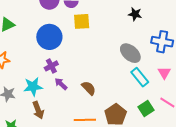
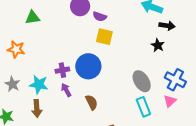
blue circle: (49, 37) -> (88, 66), moved
pink triangle: (164, 73) -> (170, 101), moved

